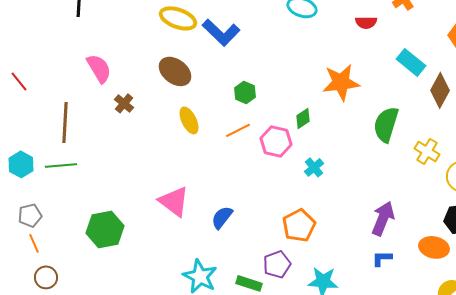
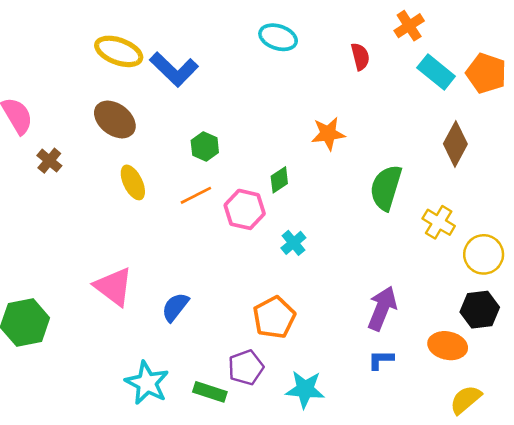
red semicircle: (366, 22) -> (360, 57), turned -105
cyan rectangle: (411, 62) -> (436, 72), moved
orange star: (341, 82) -> (328, 134), size x0.7

